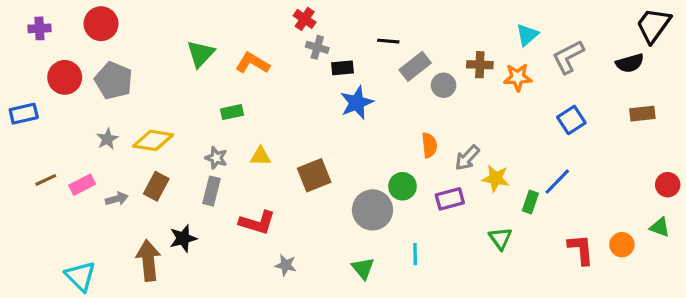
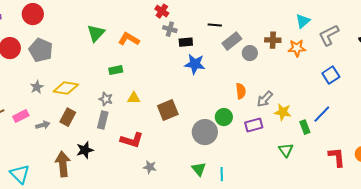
blue star: (357, 103) -> (195, 64), turned 30
green rectangle: (530, 202) -> (305, 127), turned -40
cyan line: (415, 254) -> (222, 174), moved

